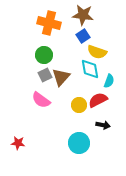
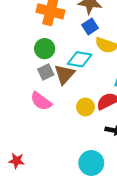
cyan diamond: (90, 69) -> (80, 59), moved, turned -70
red star: (18, 143) -> (17, 161), moved
cyan circle: (79, 143) -> (91, 163), moved

